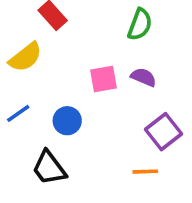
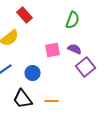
purple square: (163, 132) -> (86, 67), moved
orange line: (145, 172) -> (52, 101), moved

